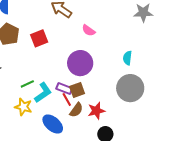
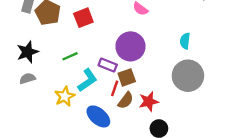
green line: (27, 84) -> (70, 56), moved
purple rectangle: (64, 88) -> (108, 65), moved
red line: (67, 100) -> (115, 88), turned 48
yellow star: (23, 107) -> (65, 96), turned 30

